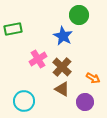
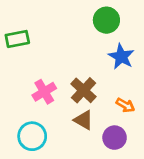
blue star: (63, 36) -> (121, 57), moved
pink cross: (38, 59) -> (44, 92), moved

